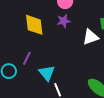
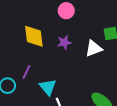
purple star: (64, 21) -> (64, 42), moved

